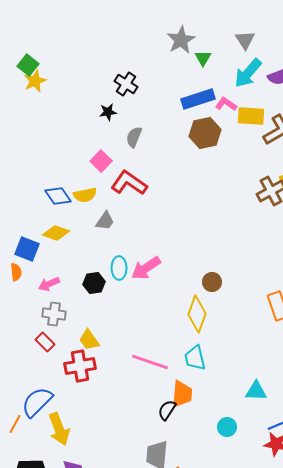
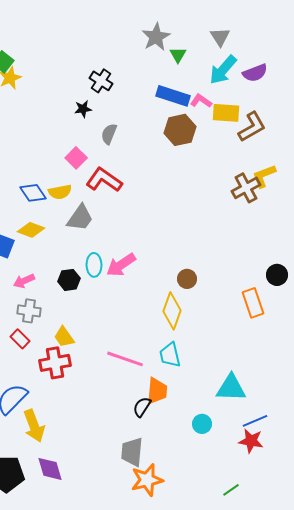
blue rectangle: (198, 99) -> (173, 96), turned 36
gray trapezoid: (105, 221) -> (80, 218), size x1.4
cyan triangle: (256, 391) -> (231, 388), size x1.4

